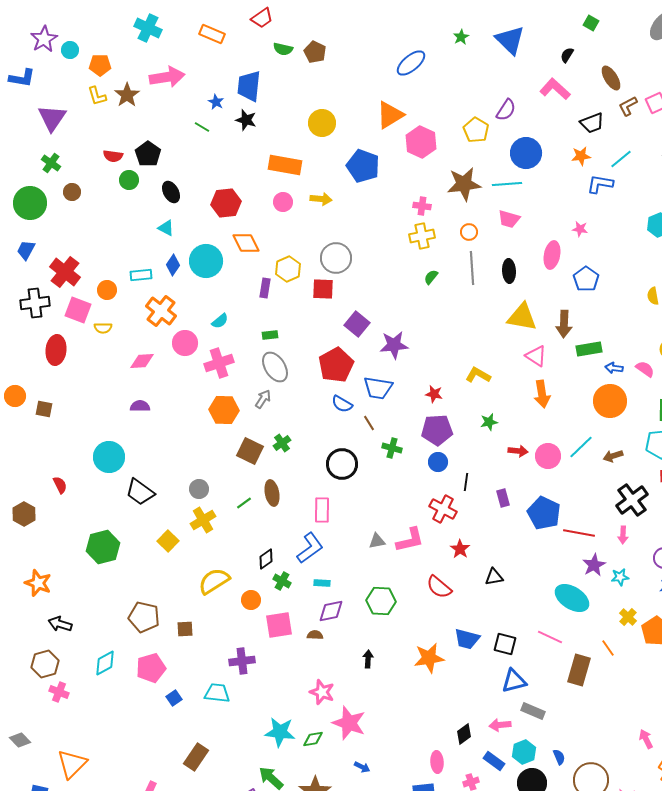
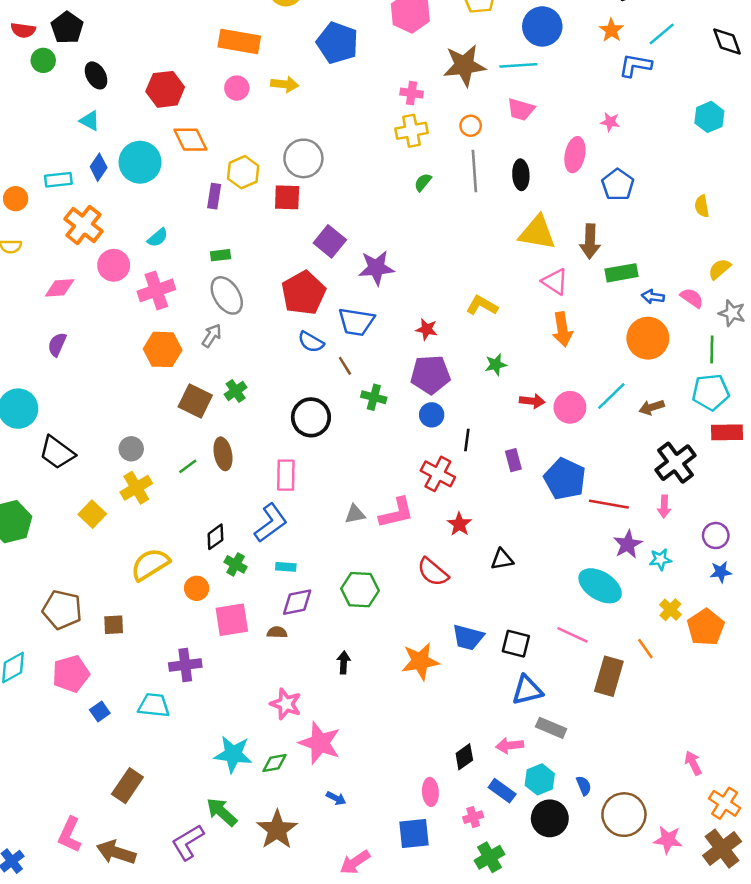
orange star: (581, 156) -> (611, 30), turned -30
purple semicircle: (140, 406) -> (57, 344), turned -66

